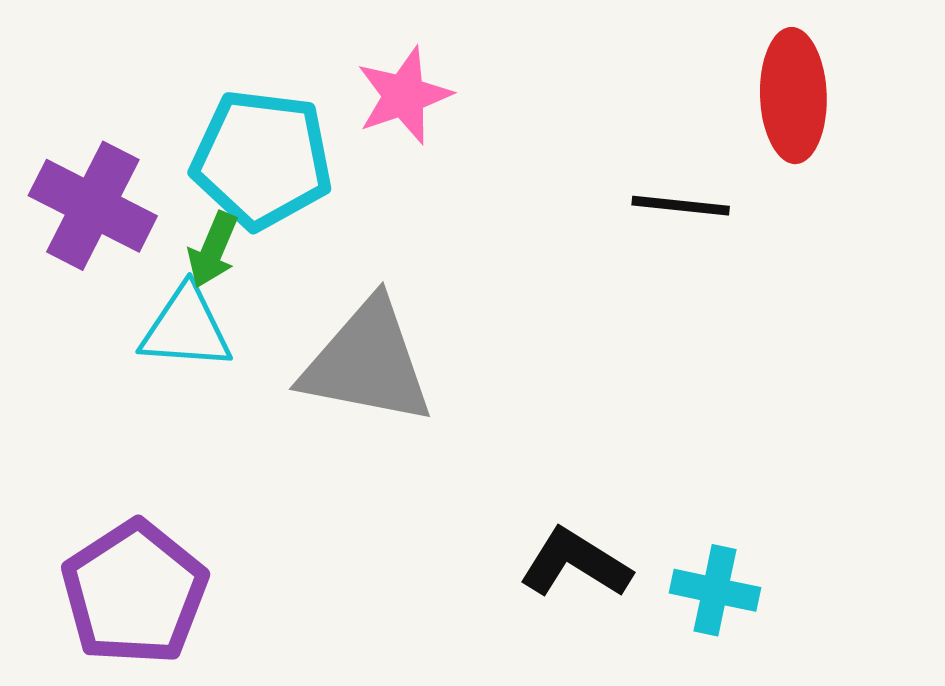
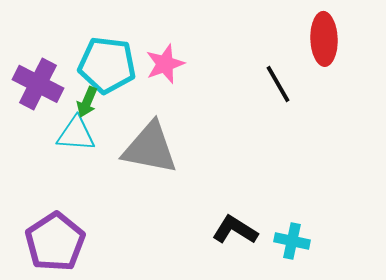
pink star: (404, 96) -> (165, 64), moved
black line: (681, 206) -> (278, 84), turned 54

